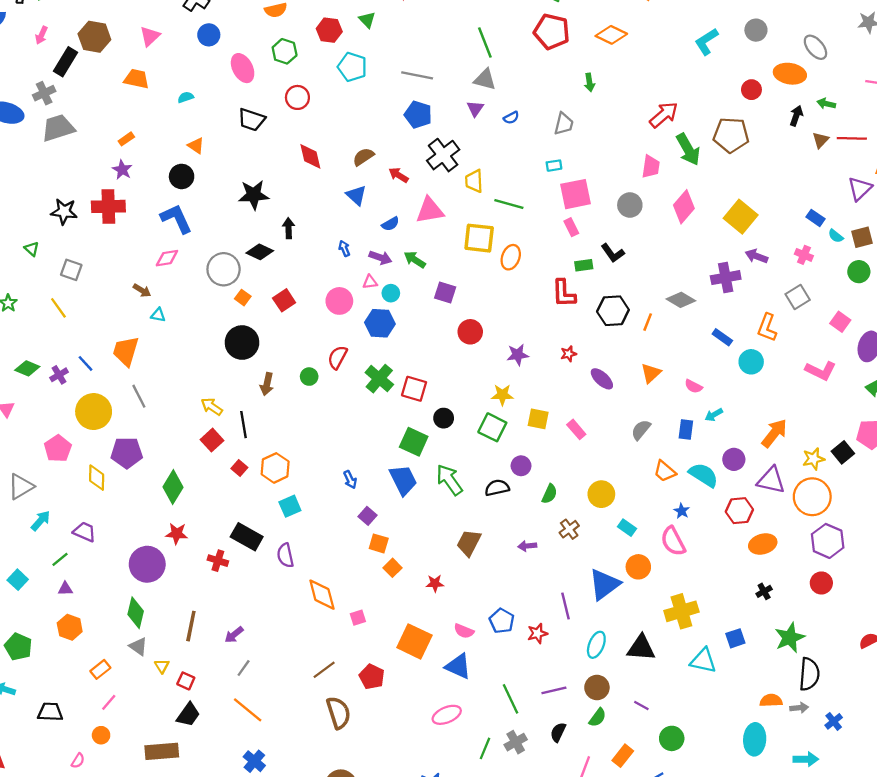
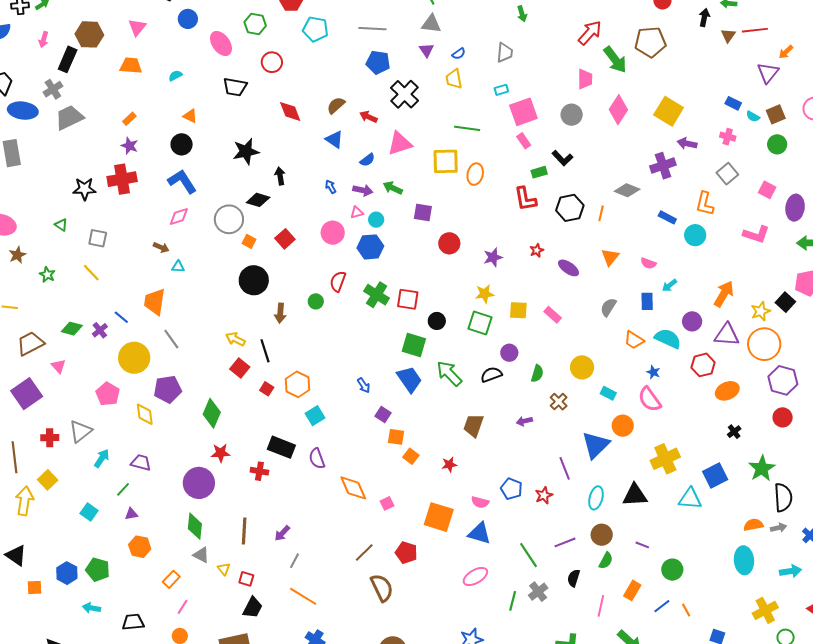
yellow trapezoid: (474, 181) -> (454, 79), moved
blue square: (735, 638) -> (715, 476), size x1.4

